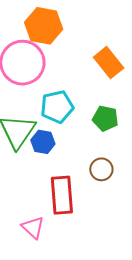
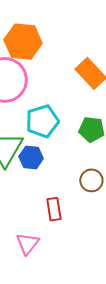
red rectangle: (62, 195) -> (54, 209), size x0.6
pink triangle: (33, 227) -> (28, 244), turned 30

